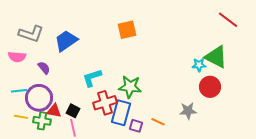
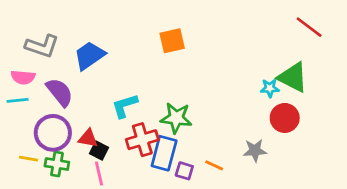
purple semicircle: (44, 68) -> (60, 92), size x1.6
cyan line: (19, 91) -> (18, 100), moved
red triangle: (54, 111) -> (88, 138), moved

